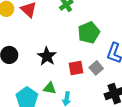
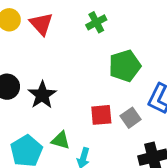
black star: (47, 56) -> (42, 95), moved

